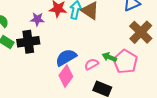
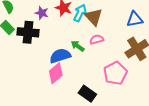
green arrow: (109, 57) -> (78, 46), moved
pink semicircle: (91, 64) -> (97, 39), moved

